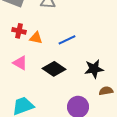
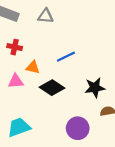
orange triangle: (36, 38) -> (33, 67), moved
pink triangle: (20, 63) -> (16, 81), turned -35

